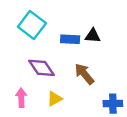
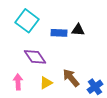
brown arrow: (84, 74) -> (71, 78), moved
blue cross: (113, 104) -> (95, 87), turned -35

